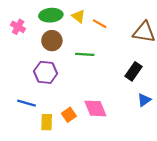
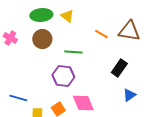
orange line: (100, 24) -> (101, 34), moved
pink cross: (18, 27) -> (10, 38), moved
purple hexagon: (46, 72) -> (63, 76), moved

